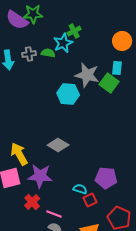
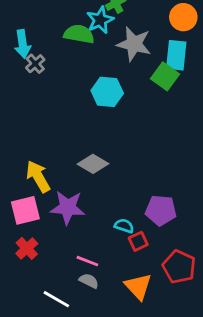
green semicircle: (48, 53) -> (79, 34), size x1.5
gray cross: (29, 54) -> (35, 64), moved, turned -32
cyan rectangle: (117, 68) -> (176, 55), size x1.5
gray star: (87, 75) -> (134, 44), moved
red cross: (32, 202) -> (27, 248), moved

